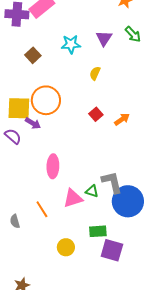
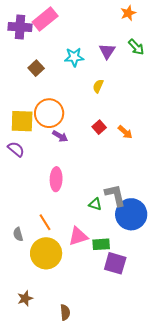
orange arrow: (122, 119) -> (125, 132), turned 77
purple arrow: (33, 123) -> (60, 136), moved
pink triangle: (73, 198) -> (78, 236), moved
yellow circle: (66, 247) -> (46, 253), moved, size x1.8

